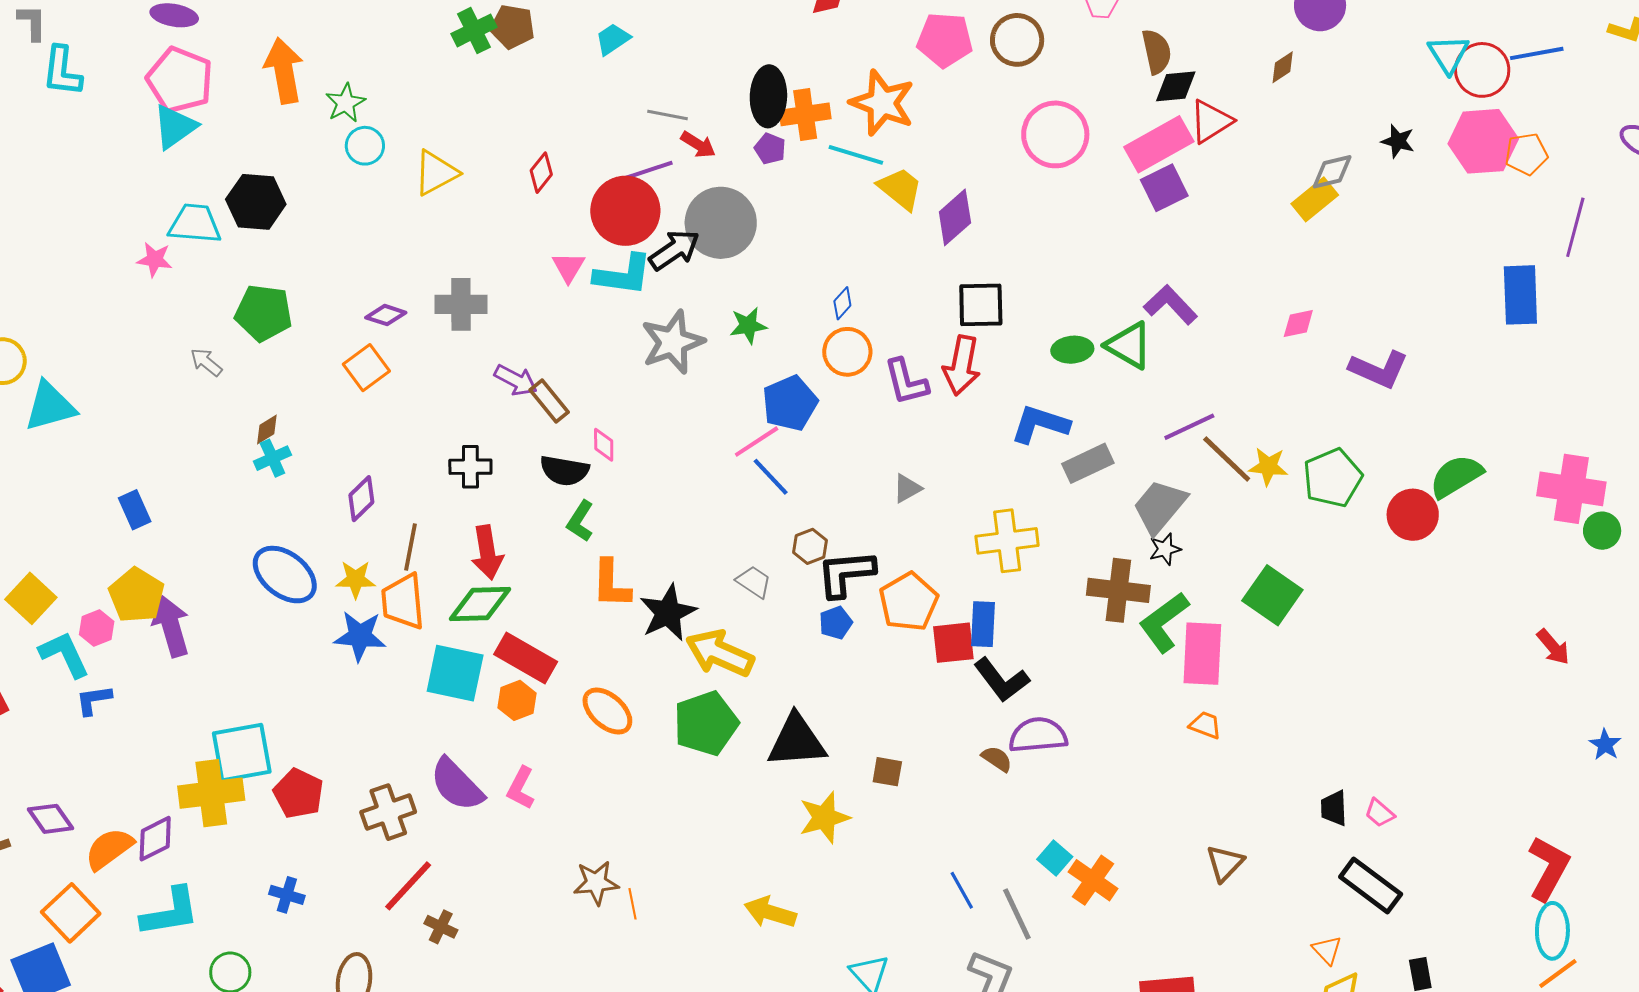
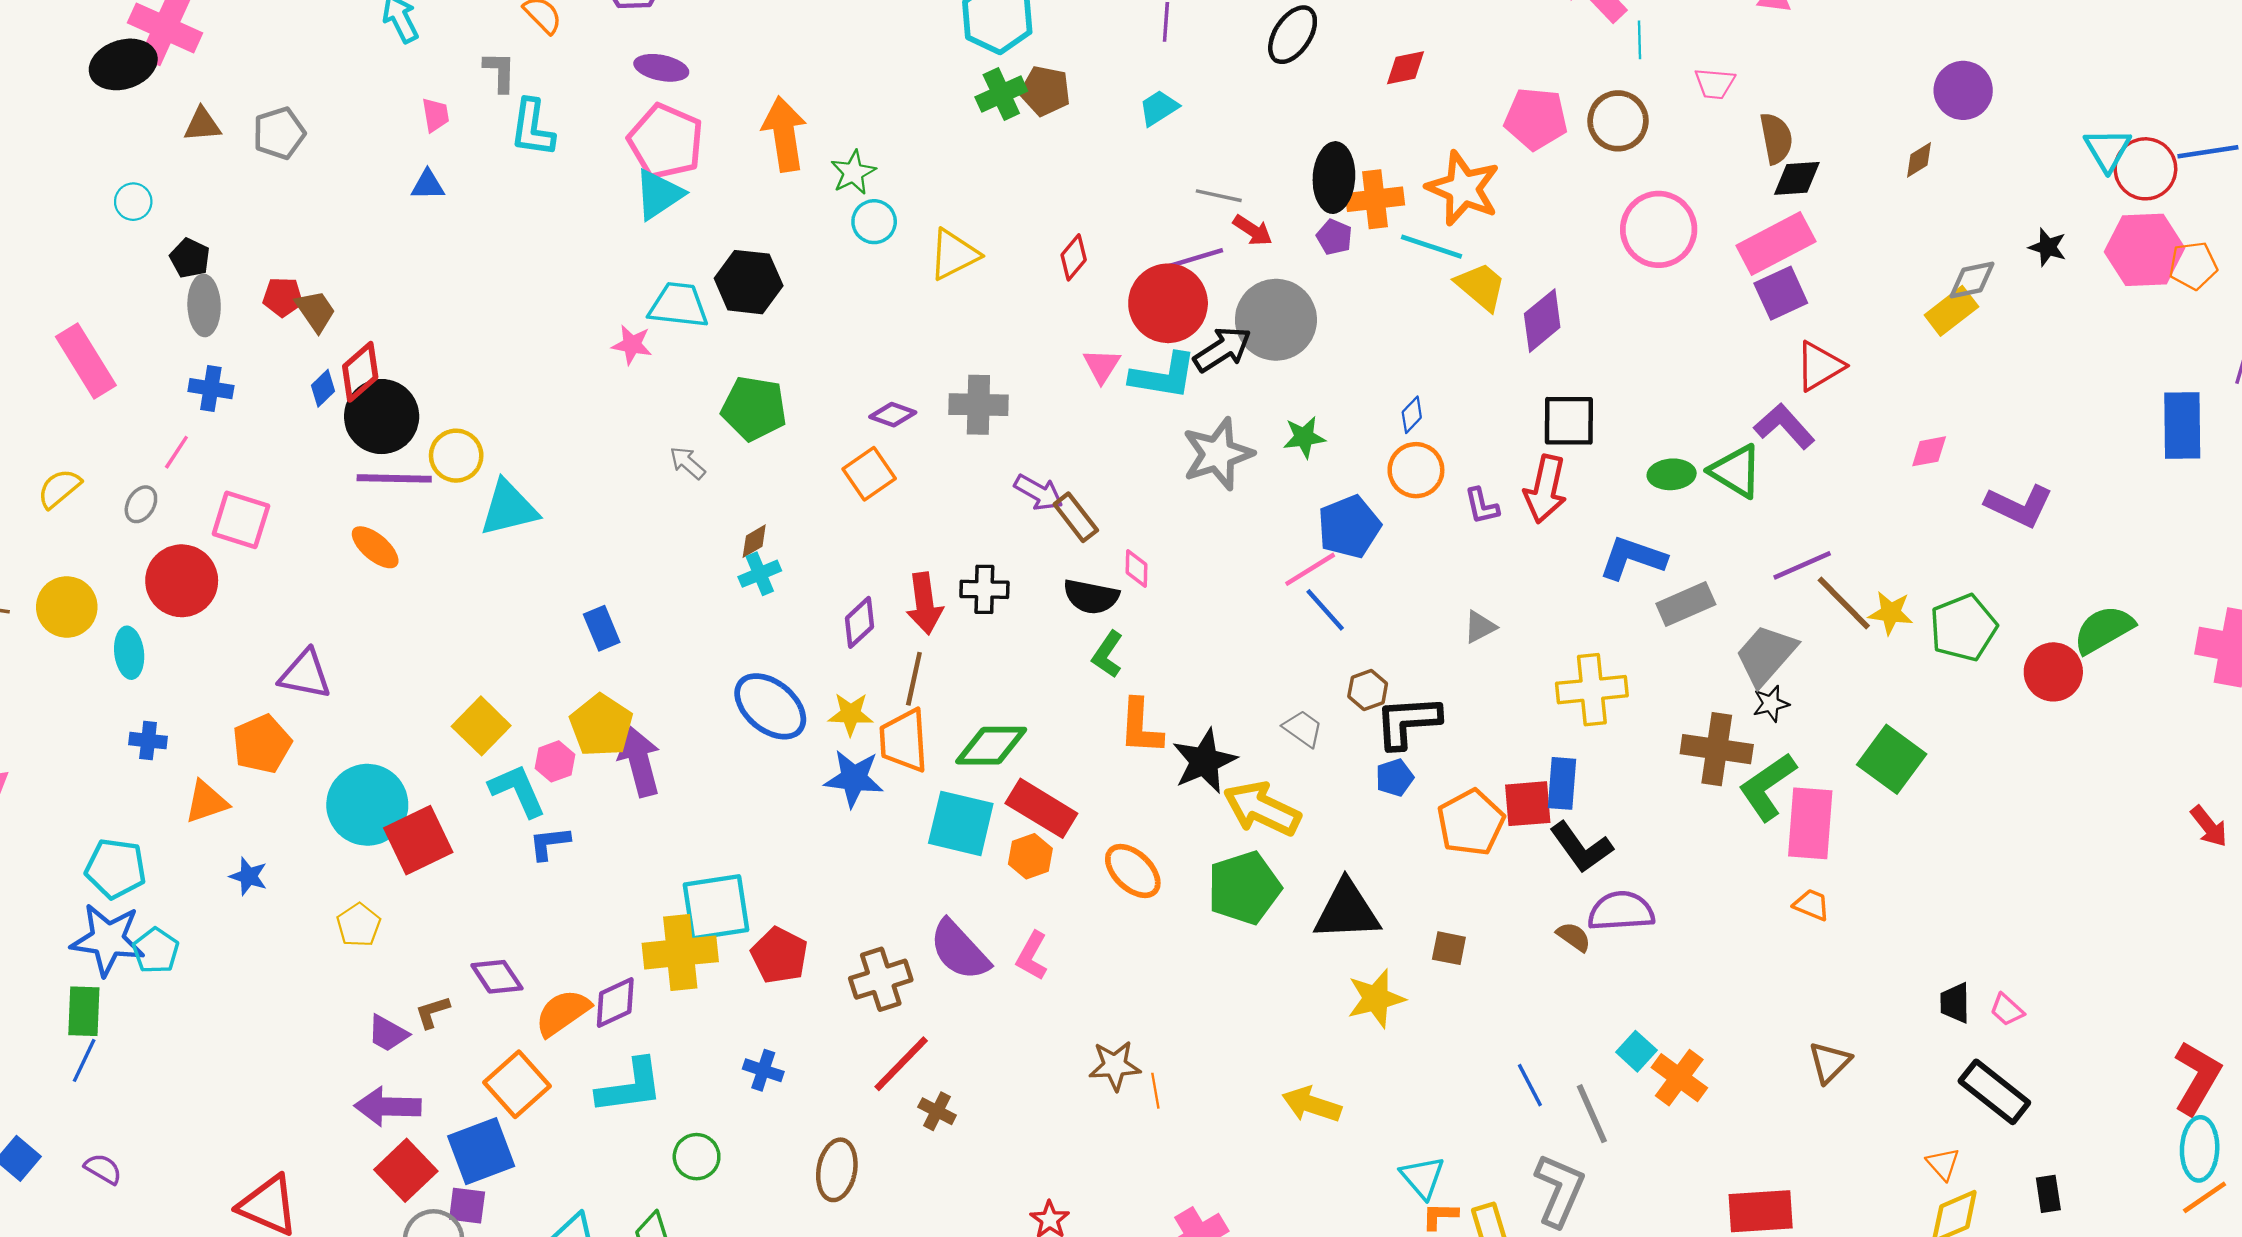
red triangle: (1211, 121) -> (1820, 366), moved
purple L-shape: (906, 382) -> (1482, 506), size x0.7
red arrow: (487, 552) -> (925, 603), moved
orange pentagon: (909, 602) -> (1471, 823), moved

